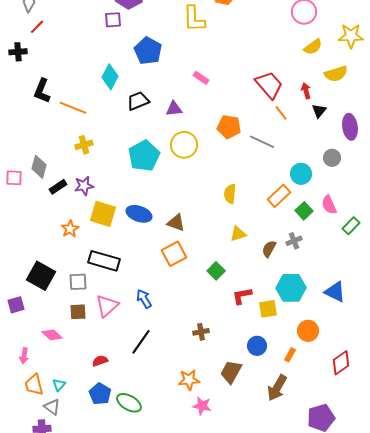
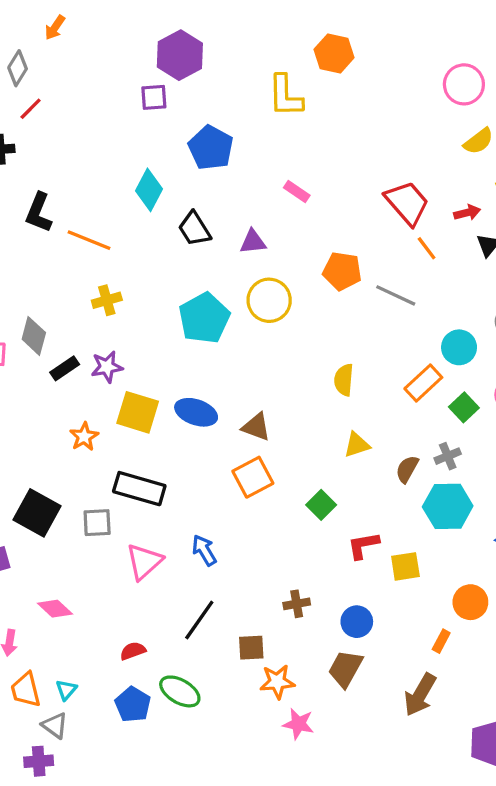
red arrow: (306, 91) -> (467, 213), turned 91
black trapezoid: (138, 101) -> (194, 229), turned -100
cyan hexagon: (291, 288) -> (448, 506), moved
brown square: (78, 312) -> (251, 648), moved
blue circle: (257, 346) -> (357, 622), moved
green ellipse: (129, 403) -> (180, 691), moved

